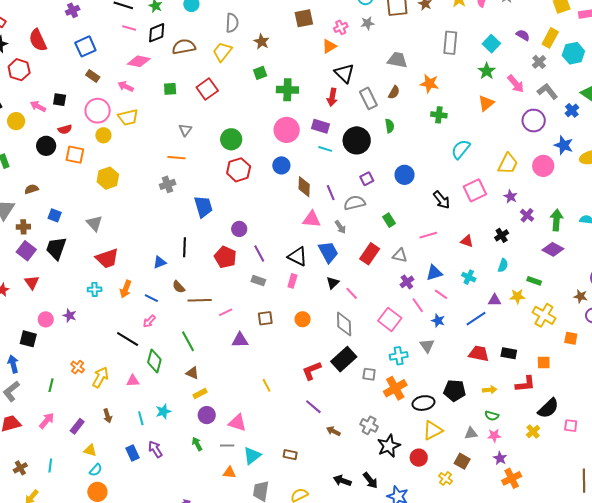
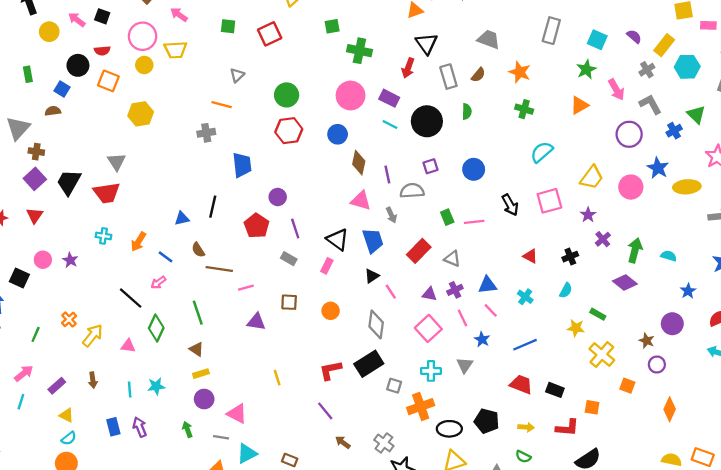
cyan square: (491, 44) -> (597, 40), turned -30
blue square: (55, 215) -> (62, 89), moved
pink line: (428, 235) -> (474, 222), moved
red trapezoid: (107, 258) -> (107, 193), moved
purple triangle: (495, 300) -> (429, 294), moved
cyan line: (50, 465) -> (21, 402), moved

